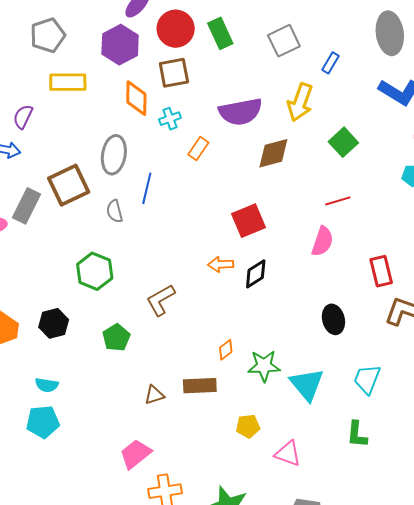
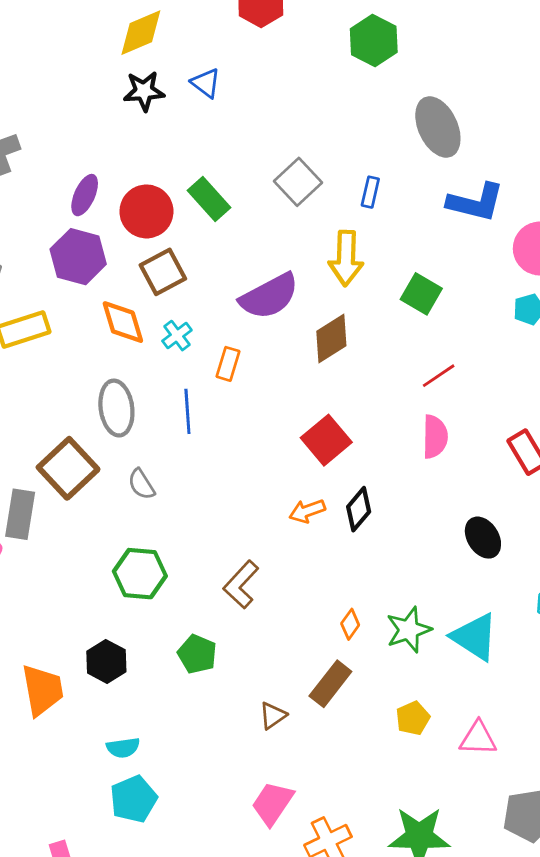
blue line: (147, 188) -> (187, 411), moved
brown rectangle: (200, 386) -> (330, 684), turned -32

